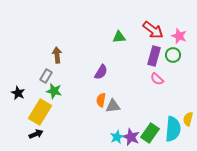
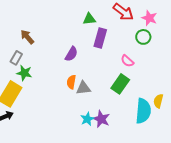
brown arrow: (57, 55) -> (27, 37), turned -35
purple rectangle: (154, 56) -> (100, 38), moved
green rectangle: (150, 133) -> (120, 84), moved

